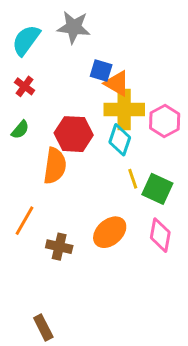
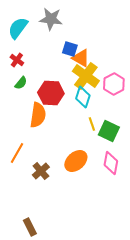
yellow cross: (124, 109) -> (86, 76), turned 36
green semicircle: (20, 130) -> (21, 83), moved
brown cross: (59, 247) -> (41, 171), turned 36

